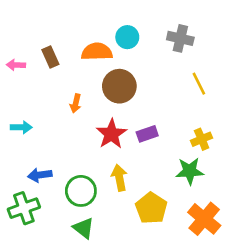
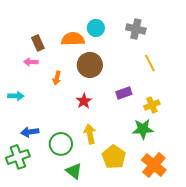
pink arrow: (16, 65) -> (31, 62), moved
red star: (111, 134) -> (84, 101), size x0.7
purple rectangle: (147, 134) -> (124, 93), moved
green triangle: (84, 228) -> (74, 171), moved

